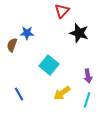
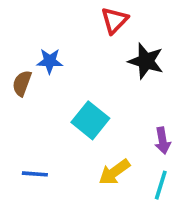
blue line: (19, 94) -> (35, 174), turned -56

